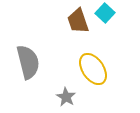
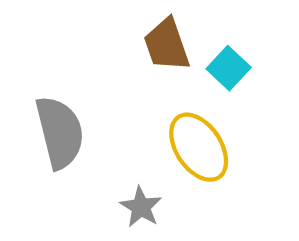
cyan square: (105, 13) -> (229, 68), moved

